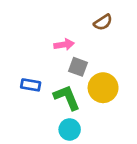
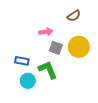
yellow circle: (103, 88) -> (79, 47), moved
cyan circle: (70, 129) -> (28, 81), moved

